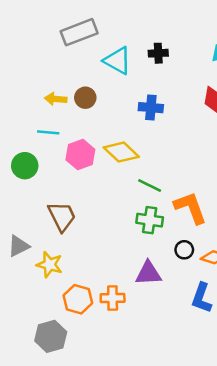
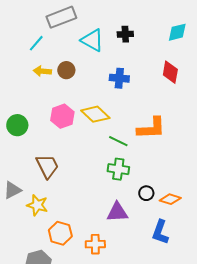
cyan line: (48, 132) -> (36, 43), moved, turned -54
orange L-shape: (190, 208) -> (151, 128), moved, turned 108
orange cross: (113, 298) -> (95, 244), moved

